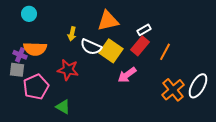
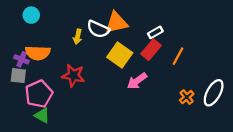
white semicircle: (91, 47) -> (98, 29), moved
orange cross: (173, 90) -> (187, 97), size x0.6
green triangle: (63, 107) -> (42, 115), moved

